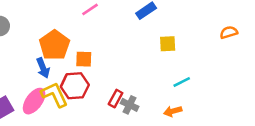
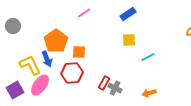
yellow square: (168, 44) -> (129, 40), moved
cyan line: (182, 82) -> (148, 57), moved
yellow L-shape: (54, 95) -> (30, 65), moved

